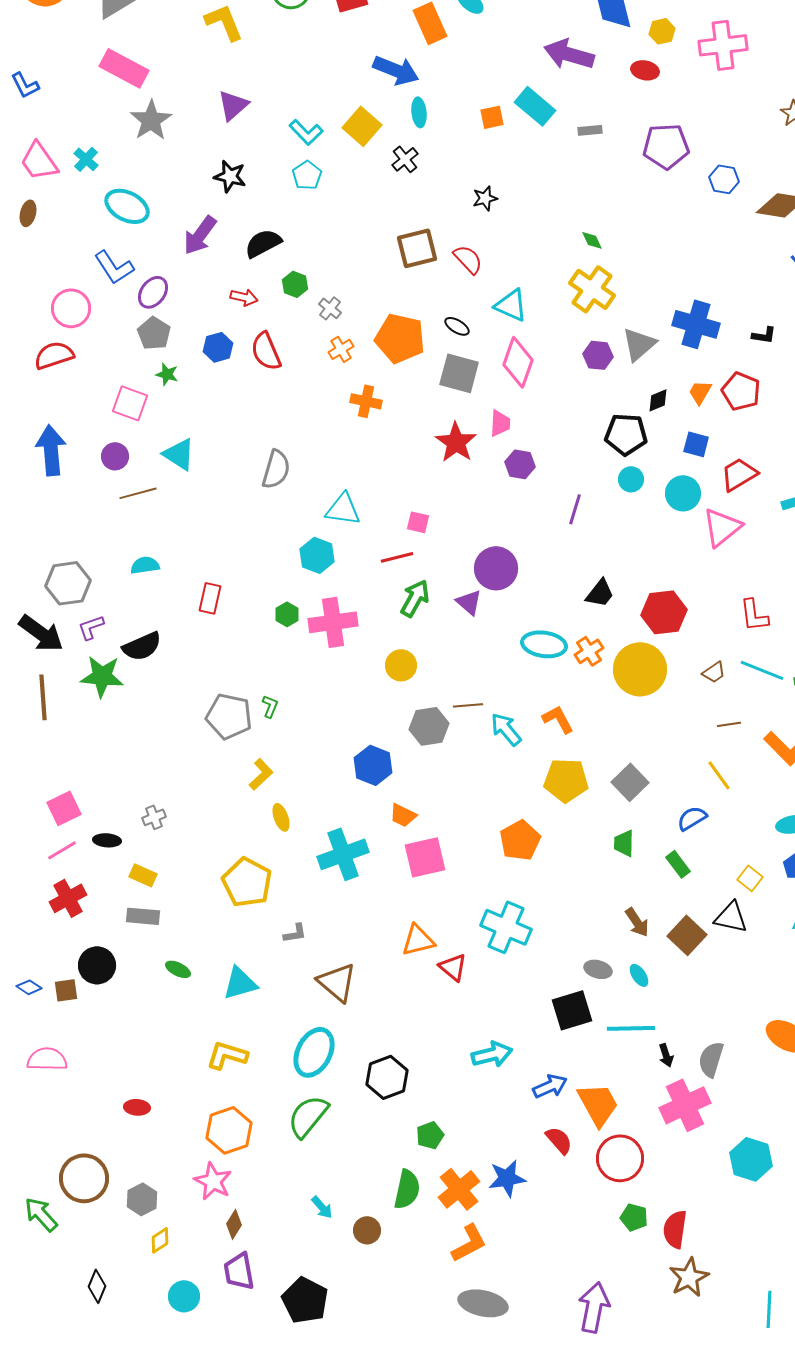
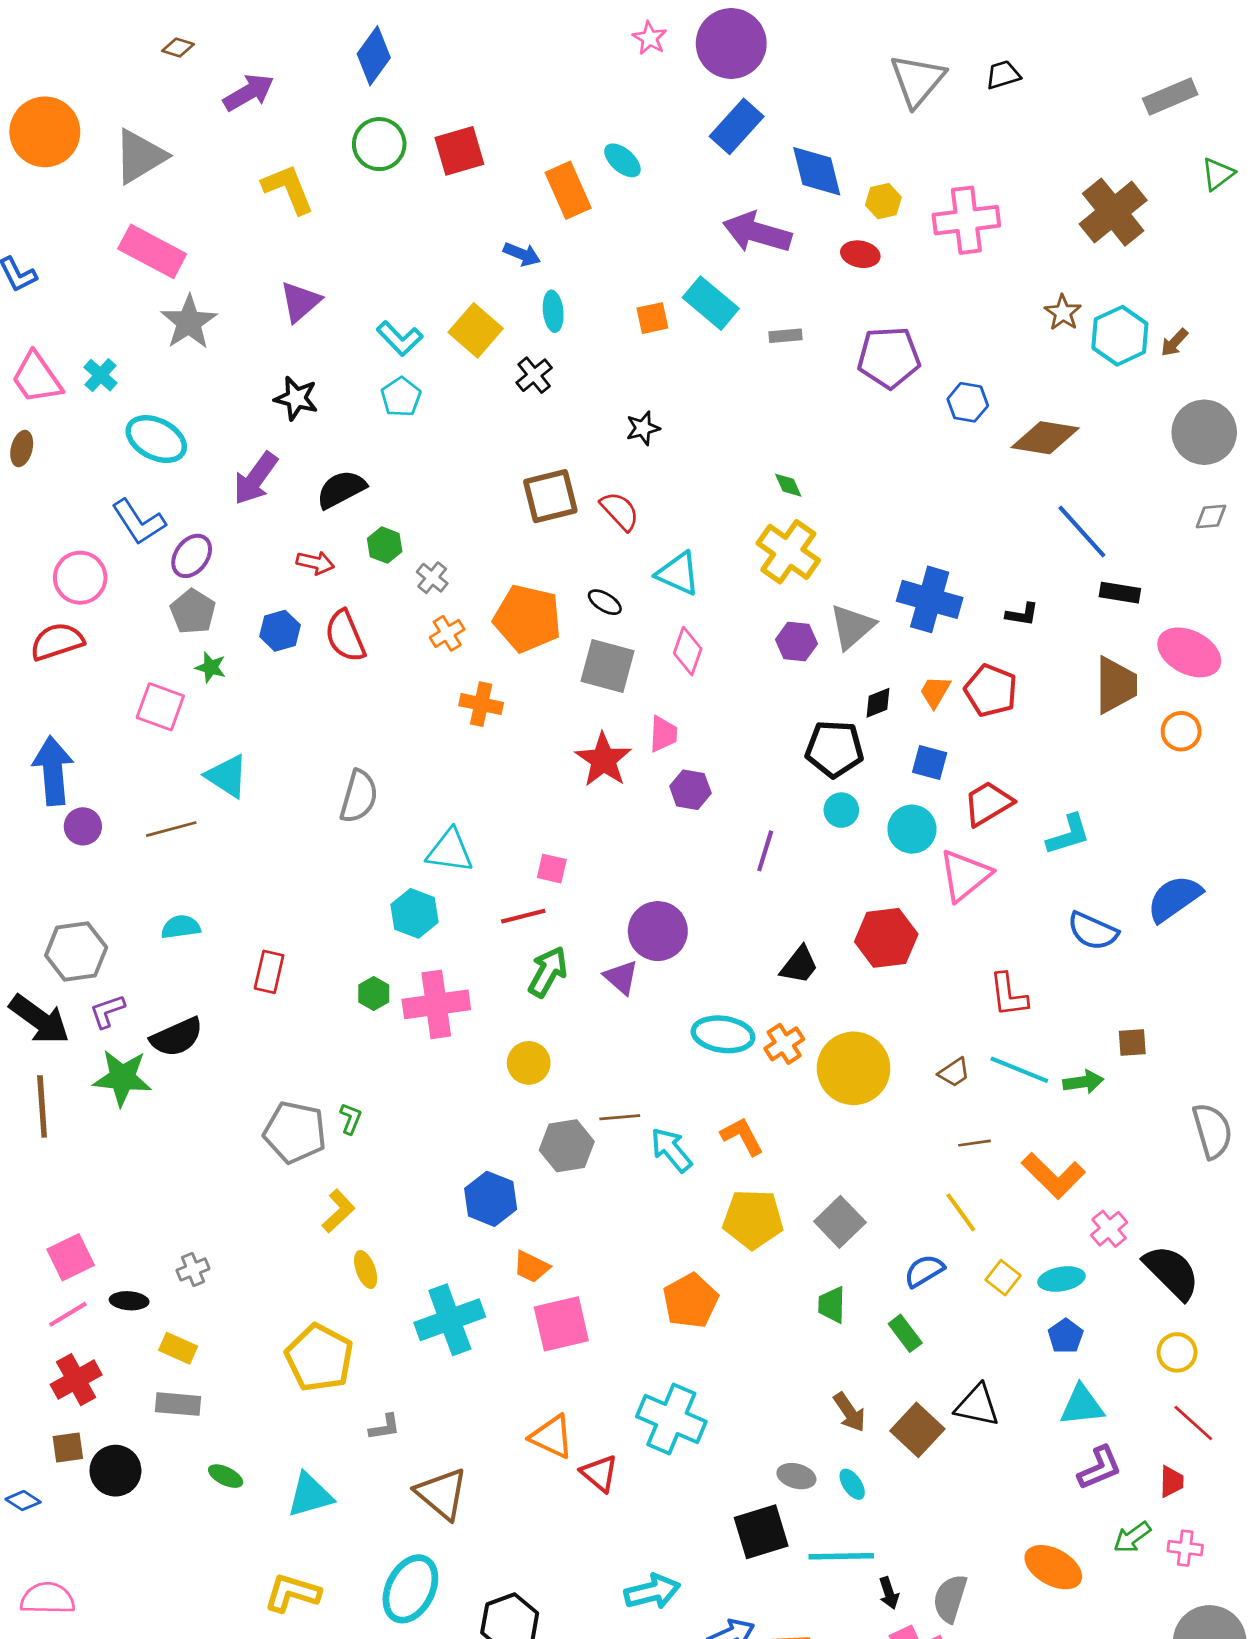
blue arrow: (396, 70) -> (522, 254), size x0.6
pink diamond: (518, 362) -> (688, 651), size x0.7
purple circle: (115, 456) -> (83, 826), moved
red hexagon: (664, 612) -> (886, 938), moved
yellow square: (750, 878) -> (1003, 1278), moved
orange triangle: (418, 940) -> (552, 1437), turned 39
brown square: (66, 990) -> (68, 1448), moved

